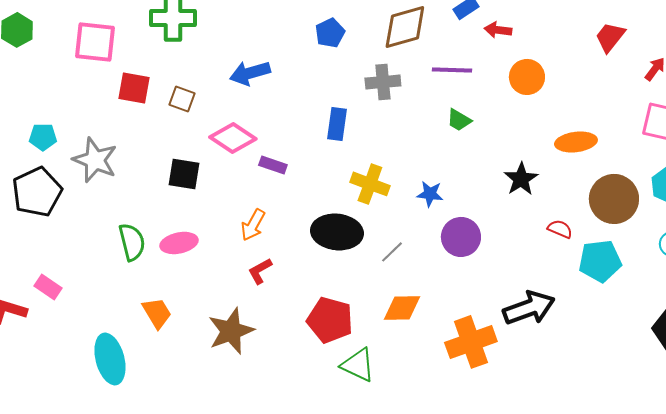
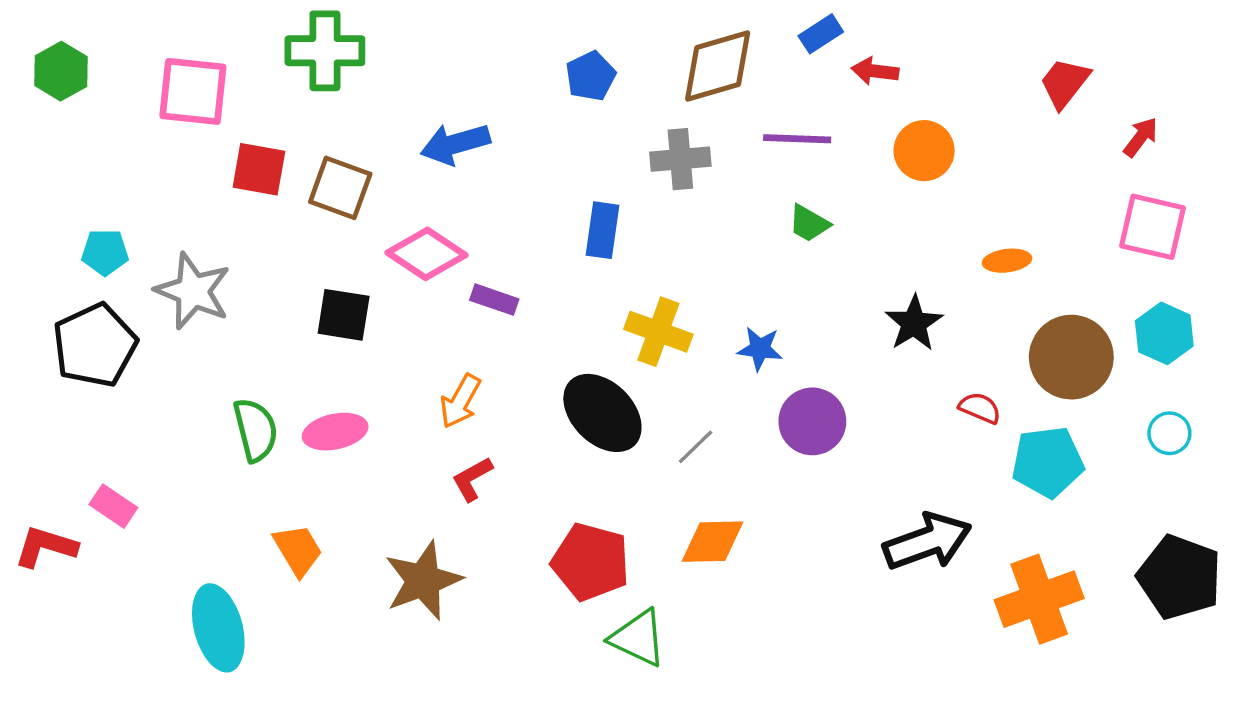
brown square: (182, 99) -> (340, 188), size x1.4
orange ellipse: (576, 142) -> (1007, 261), size x0.7
black ellipse: (337, 232) -> (602, 413), turned 39
orange cross: (471, 342) -> (1039, 599), moved

